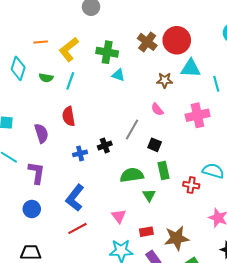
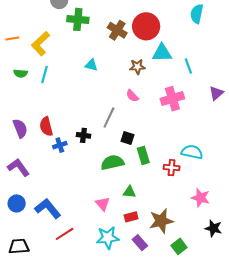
green cross: (107, 52) -> (78, 19), moved
red semicircle: (69, 116) -> (46, 127), moved
black cross: (105, 145) -> (83, 135), turned 32
black square: (155, 145) -> (128, 138), moved
purple L-shape: (37, 173) -> (18, 167), turned -40
green triangle: (149, 195) -> (129, 192), moved, turned -48
blue L-shape: (75, 198) -> (48, 209), moved, turned 108
red line: (78, 228) -> (65, 234), moved

